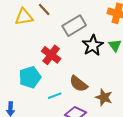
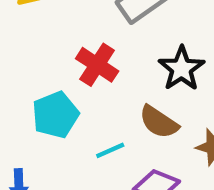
black star: (93, 45) -> (182, 69), moved

